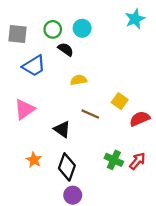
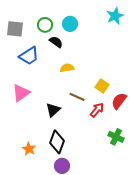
red semicircle: (140, 119) -> (119, 101), turned -30
black triangle: (62, 129) -> (53, 110), turned 42
orange star: (34, 160) -> (29, 149), moved
green cross: (114, 160) -> (116, 137), moved
red arrow: (137, 161) -> (97, 110), moved

